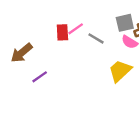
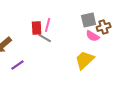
pink line: (76, 29) -> (48, 25), turned -40
gray line: (96, 38) -> (45, 38), moved

